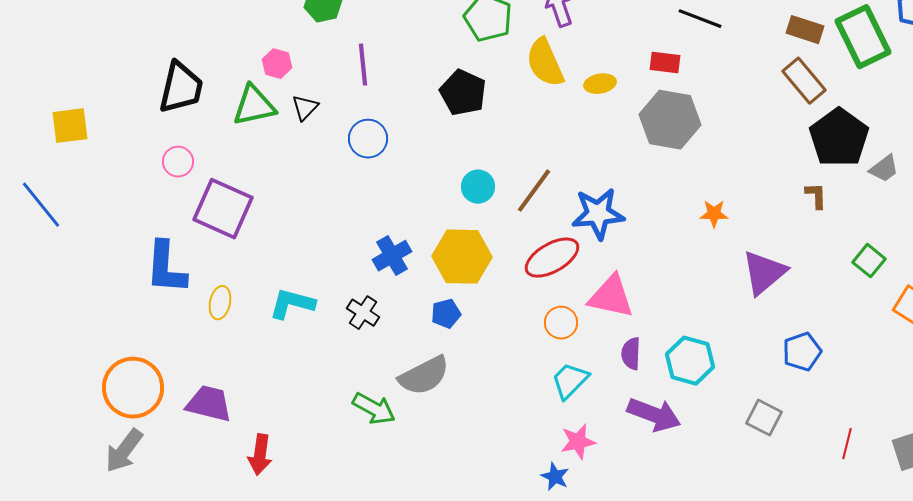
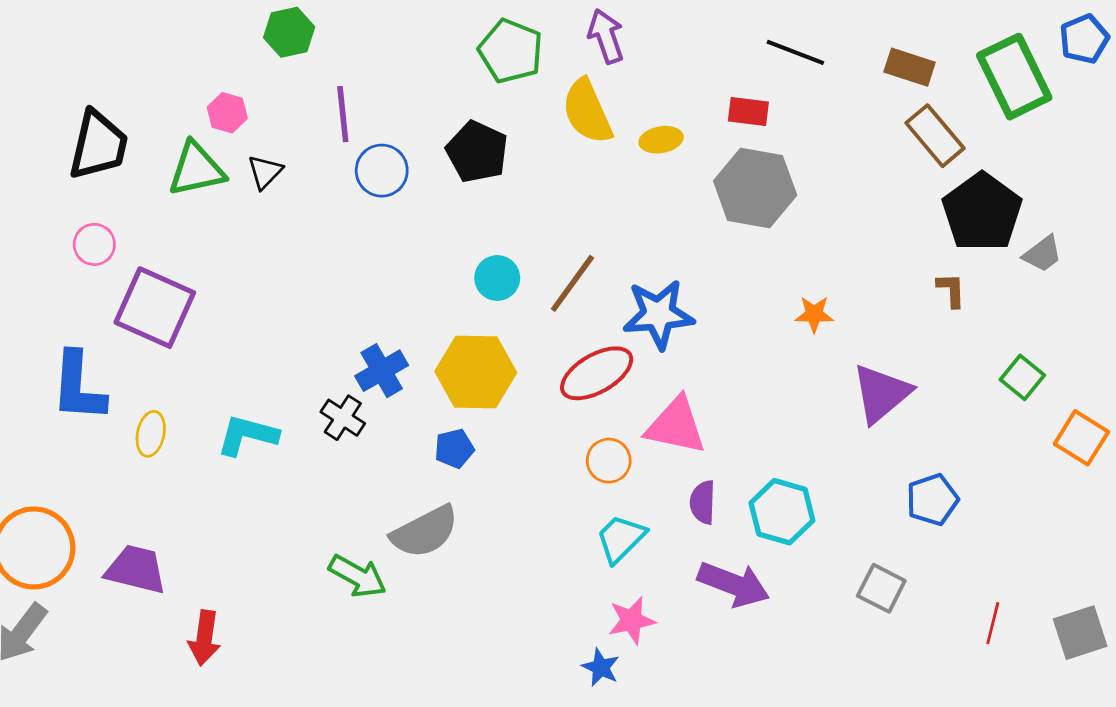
brown rectangle: (805, 30) -> (910, 67), moved
blue circle: (368, 139) -> (382, 171), moved
black cross: (363, 313) -> (343, 418), moved

